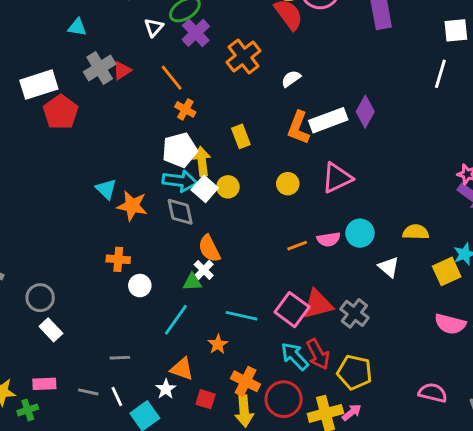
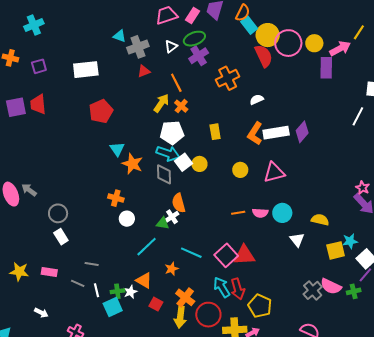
gray cross: (100, 68) -> (138, 47), moved
red pentagon: (61, 112) -> (101, 111), moved
yellow arrow: (202, 161) -> (161, 103), moved, turned 30
gray cross: (354, 313) -> (313, 290), moved
gray line: (120, 358) -> (92, 264), moved
green cross: (28, 410) -> (117, 291), moved

